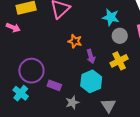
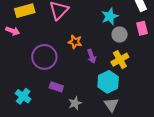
cyan star: (111, 17) -> (110, 16), turned -30
purple circle: (31, 71) -> (44, 57), moved
cyan hexagon: (91, 81) -> (108, 82), moved

